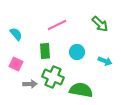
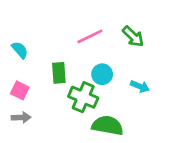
pink line: (57, 25) -> (90, 36), moved
green cross: (53, 77) -> (83, 97), moved
gray arrow: (30, 84) -> (21, 117), moved

